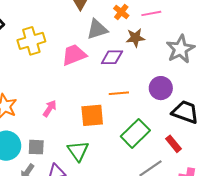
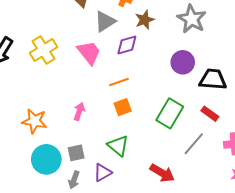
pink trapezoid: (74, 55) -> (89, 53), turned 88
orange line: (119, 93) -> (119, 82), moved
orange square: (92, 115) -> (123, 107), size x0.7

